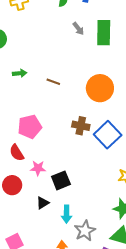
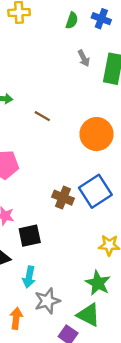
brown cross: (81, 126) -> (63, 198), moved

